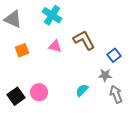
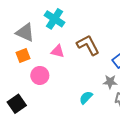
gray triangle: (13, 19) -> (25, 32), moved
pink circle: (39, 92) -> (40, 75), moved

